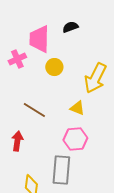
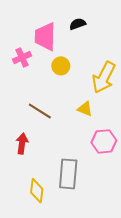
pink hexagon: (75, 139) -> (104, 141), moved

